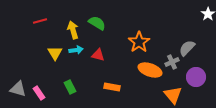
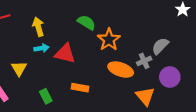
green semicircle: (97, 23) -> (86, 22), moved
yellow triangle: (55, 53) -> (19, 68), moved
red triangle: (98, 55) -> (65, 53), size x1.5
green rectangle: (70, 87) -> (46, 96), moved

